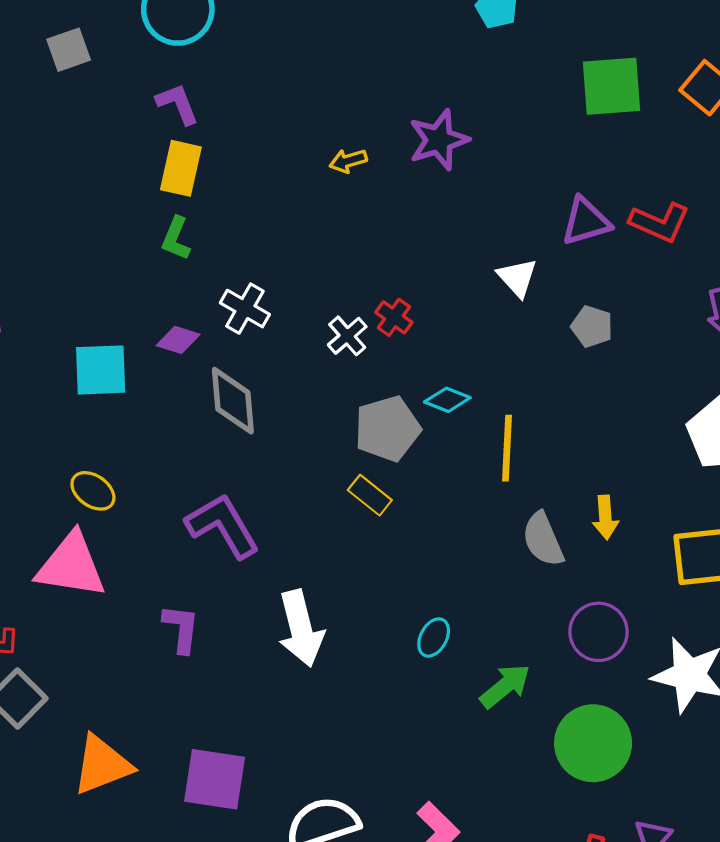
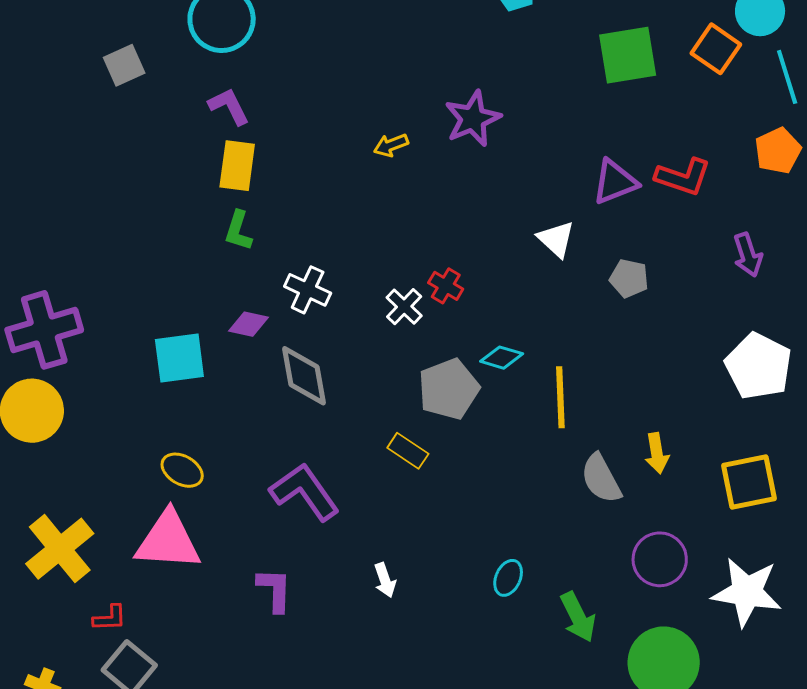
yellow rectangle: (370, 495) -> (408, 451), moved
white arrow: (301, 628) -> (385, 580), size x0.5
green arrow: (505, 686) -> (578, 617), turned 108

